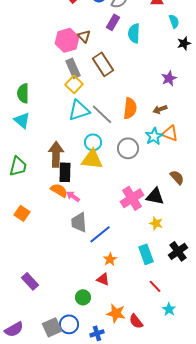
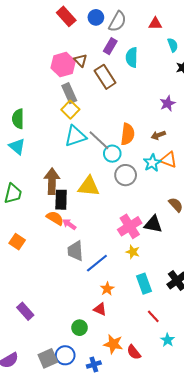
brown rectangle: (103, 64) -> (105, 77), moved
cyan circle: (93, 142) -> (112, 154), moved
yellow star: (156, 223) -> (133, 252), moved

